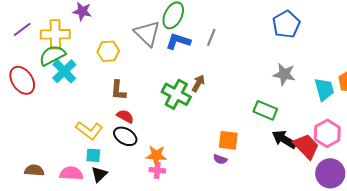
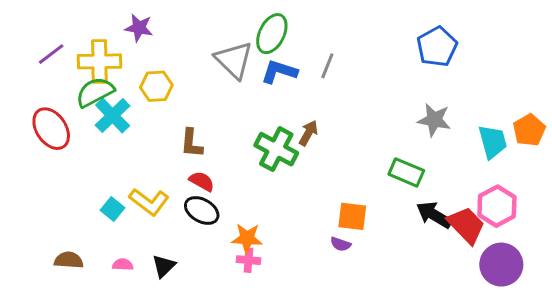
yellow hexagon: (108, 51) -> (156, 86), moved
cyan square: (93, 155) -> (113, 209), moved, turned 35
pink semicircle: (71, 173) -> (123, 265), size x0.6

